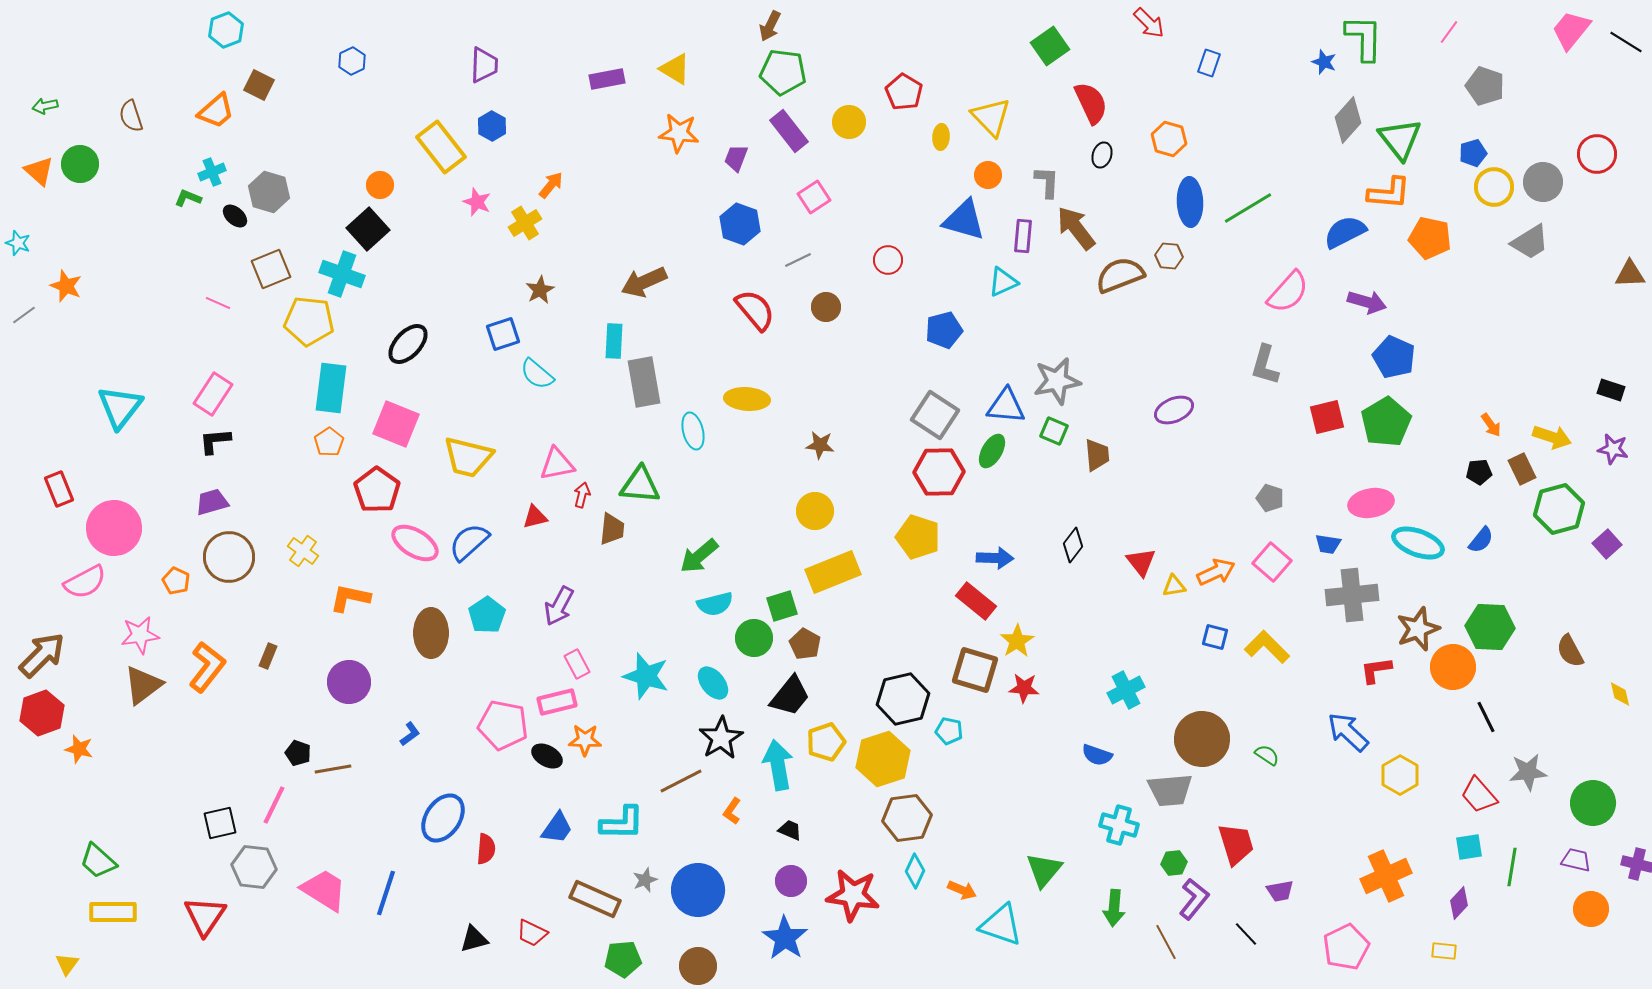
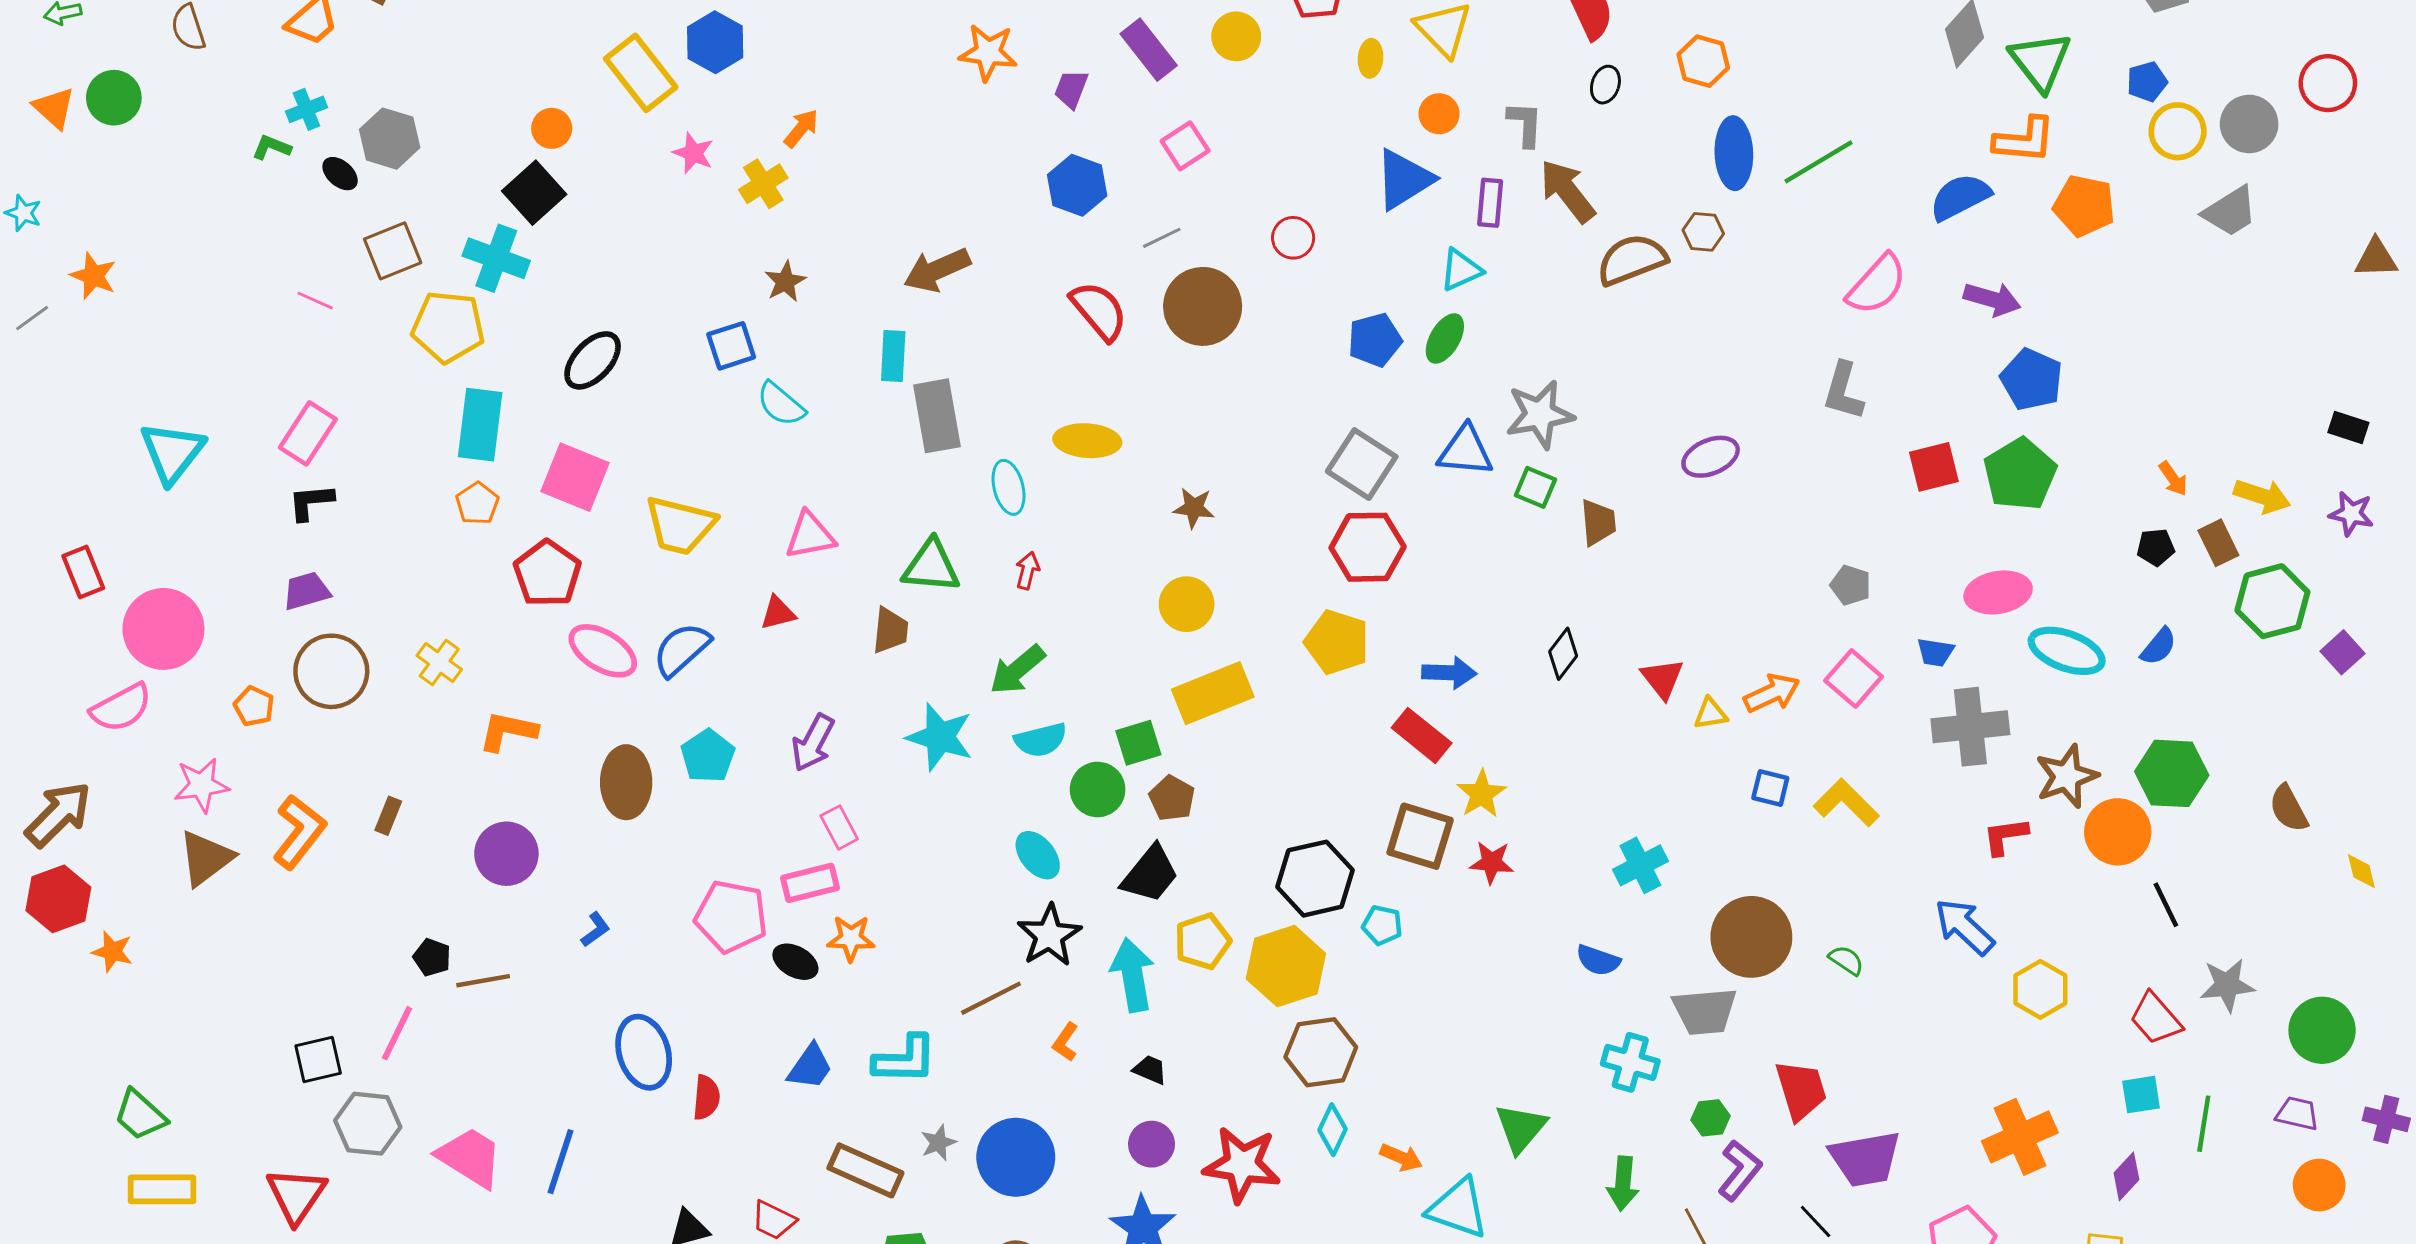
blue hexagon: (492, 126) -> (715, 42), size x1.4
blue triangle: (964, 220) -> (1404, 179), turned -48
brown circle: (826, 307) -> (1203, 306), size x1.8
green ellipse: (992, 451) -> (1445, 339), moved
red arrow: (582, 495) -> (1027, 571), moved
cyan star: (646, 676) -> (940, 737), moved
blue ellipse: (443, 818) -> (644, 1052), turned -51
purple trapezoid: (1280, 891) -> (1865, 1159), size x1.8

